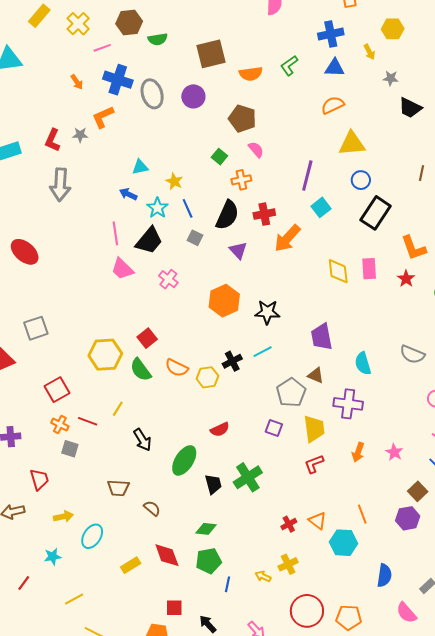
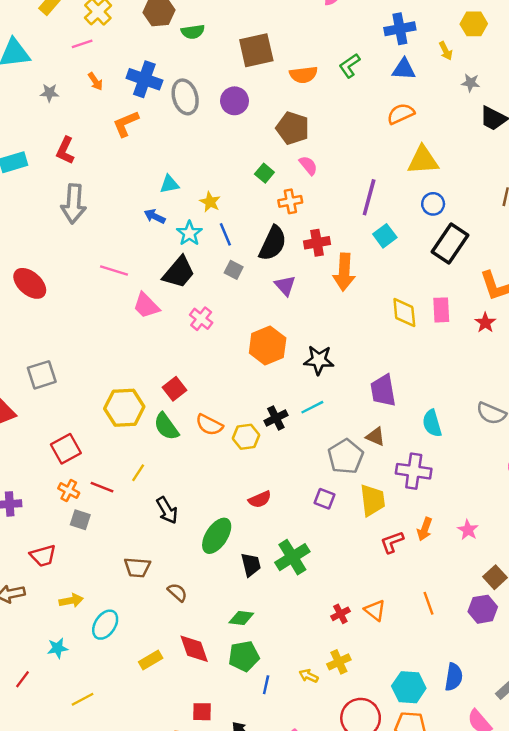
pink line: (102, 48) -> (82, 44), moved
gray star: (80, 135) -> (49, 93), moved
pink line: (115, 233) -> (114, 271), moved, turned -65
orange arrow: (287, 238) -> (344, 272), turned -40
red L-shape: (314, 464) -> (392, 542), moved
red trapezoid: (39, 479) -> (43, 556), turned 90
cyan hexagon: (344, 543) -> (409, 687), moved

